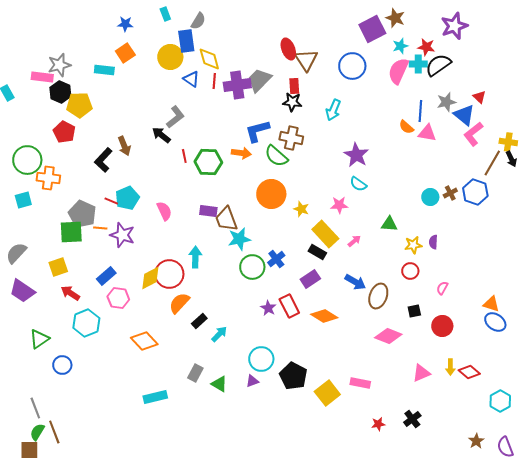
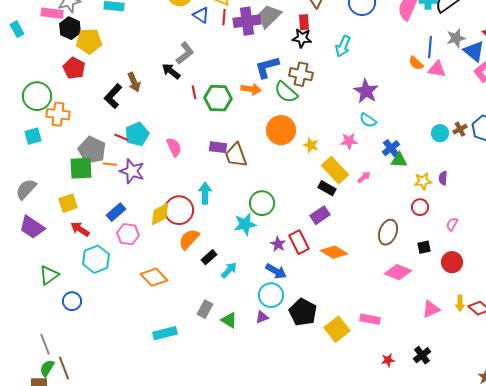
cyan star: (239, 239) -> (245, 224), moved
blue cross: (276, 259) -> (391, 148), moved
blue arrow: (355, 282) -> (276, 271), moved

